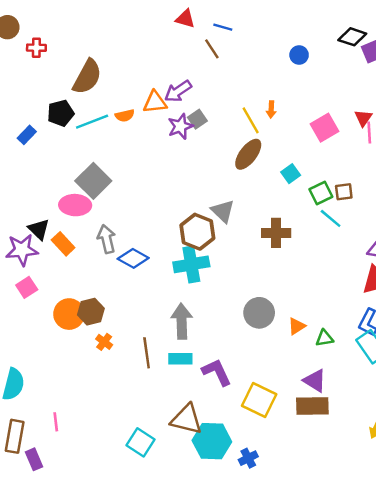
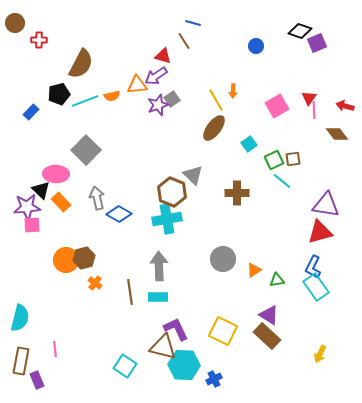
red triangle: (185, 19) -> (163, 56), moved
pink ellipse: (75, 205) -> (56, 174), moved
pink square: (27, 287) -> (32, 225), moved, turned 30
purple L-shape: (217, 372) -> (176, 329), moved
brown rectangle: (312, 406) -> (267, 336), turned 44

